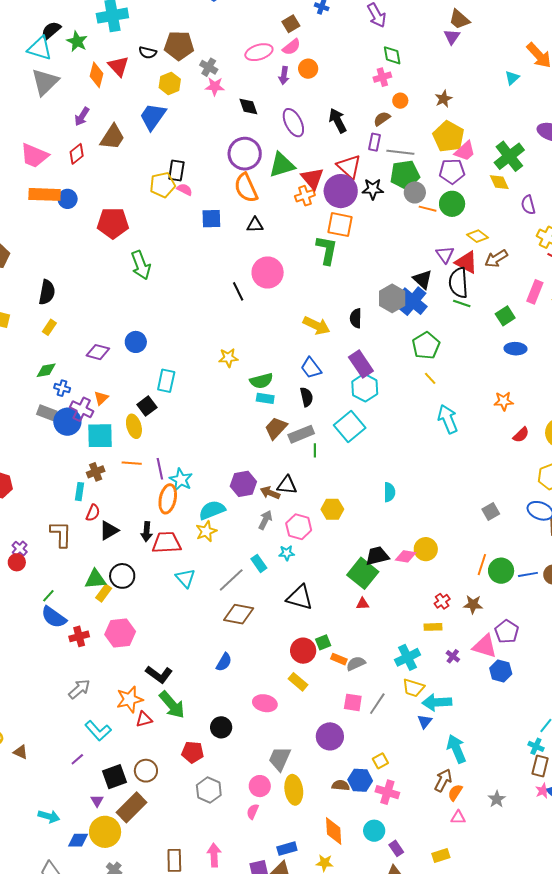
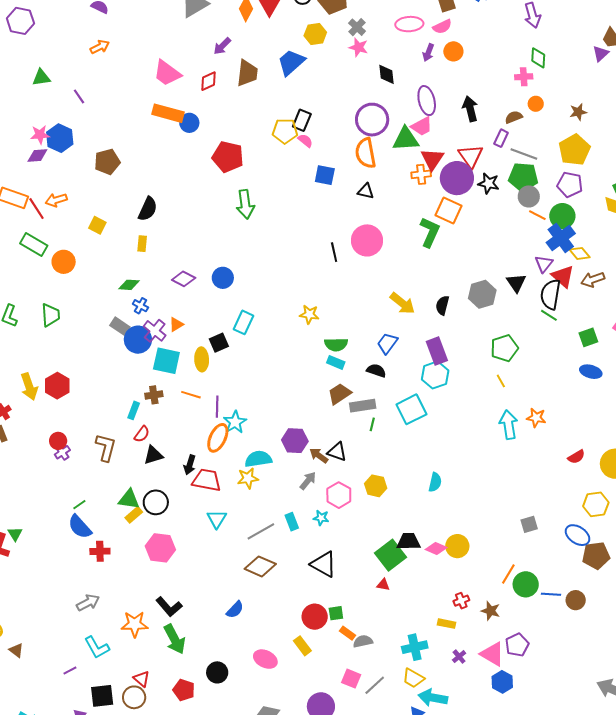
brown trapezoid: (112, 137) -> (247, 73), turned -40
pink trapezoid: (465, 151) -> (422, 126), moved
blue cross: (413, 301) -> (561, 238), moved
yellow rectangle: (49, 327) -> (142, 244), turned -42
blue trapezoid: (311, 368) -> (387, 343), turned 60
black semicircle: (306, 397) -> (376, 371), turned -72
orange star: (504, 401) -> (536, 418), moved
red circle: (17, 562) -> (58, 441), moved
pink hexagon: (120, 633) -> (160, 548), moved
red triangle: (144, 719) -> (141, 679), moved, turned 42

